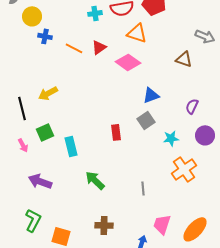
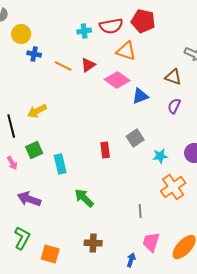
blue triangle: (151, 95) -> (140, 96), moved
purple semicircle: (192, 106) -> (174, 106), moved
gray line: (143, 188) -> (140, 211), moved

